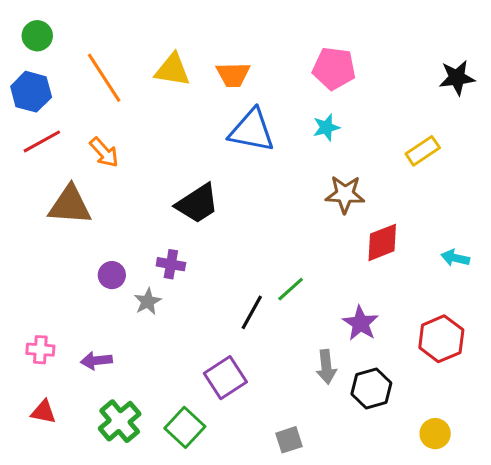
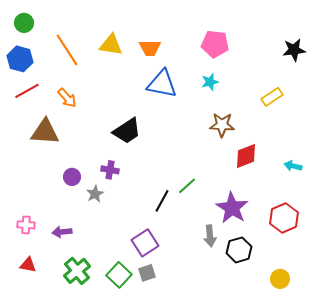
purple star: (361, 323) -> (232, 208), size x1.4
gray square: (289, 440) -> (147, 273), moved

